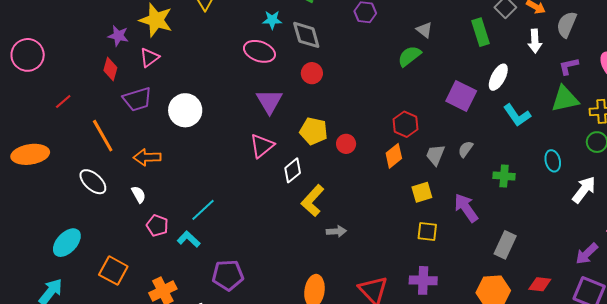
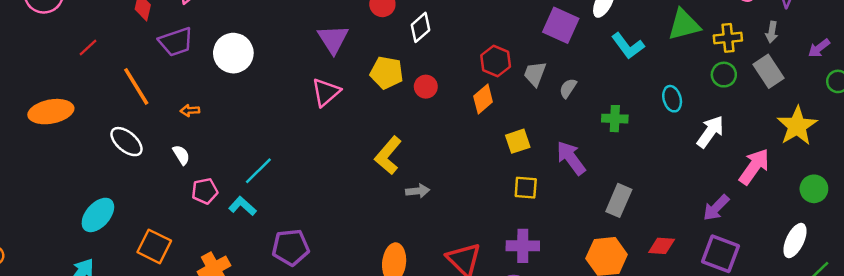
gray trapezoid: (435, 155) -> (535, 74), moved
orange arrow: (147, 157) -> (190, 110), size x0.6
white diamond: (293, 170) -> (420, 27), moved
pink pentagon: (157, 225) -> (205, 191), turned -30

